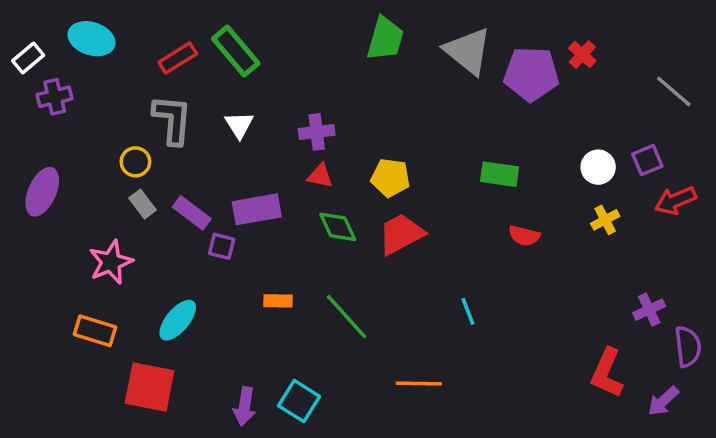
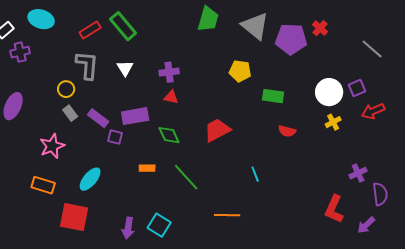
white circle: (598, 167) -> (329, 92), size x1.4
yellow pentagon: (391, 178) -> (240, 71), moved
green diamond: (338, 227) -> (169, 135), moved

